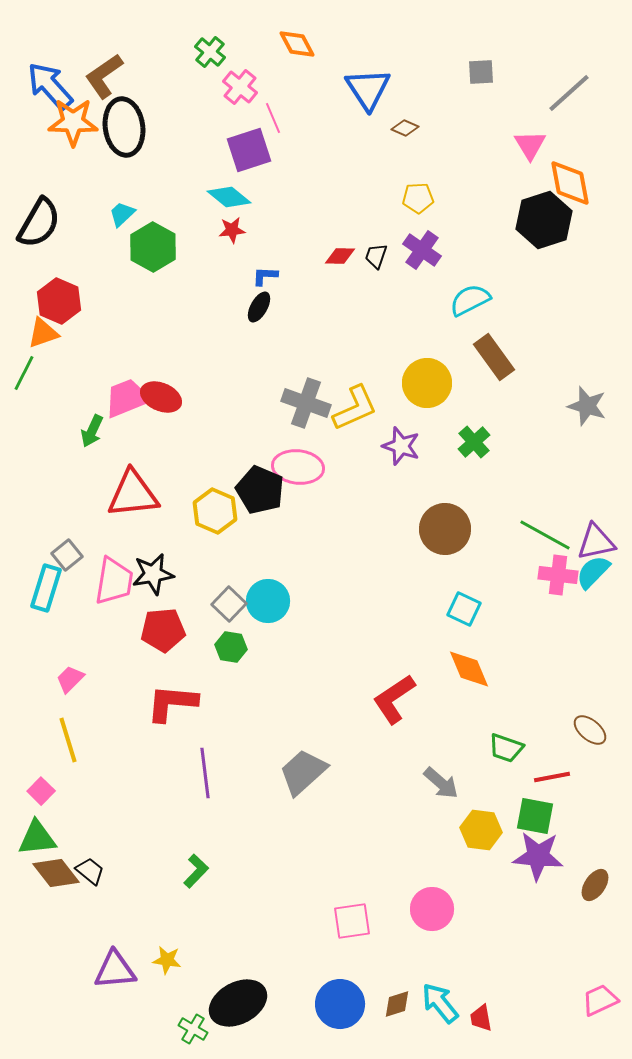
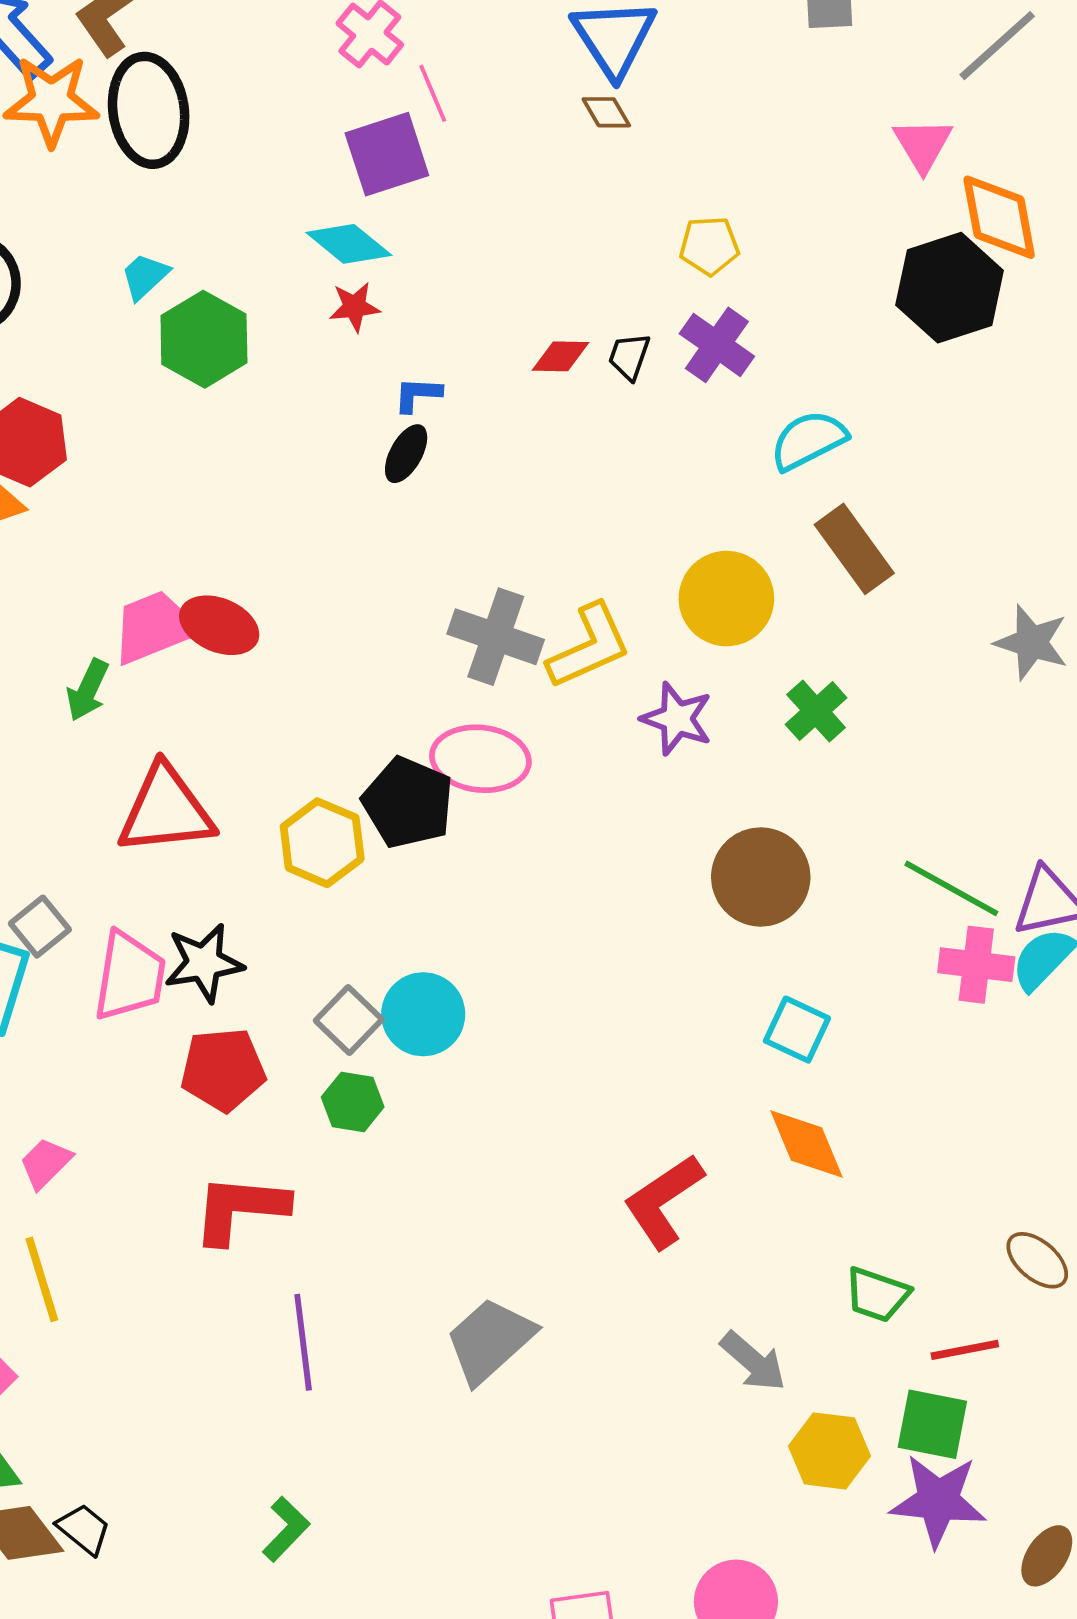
brown diamond: (405, 128) -> (606, 112), moved, turned 36

